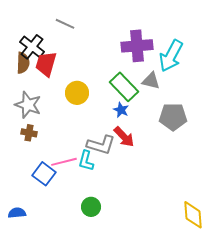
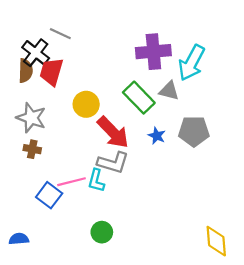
gray line: (65, 24) -> (60, 34), moved
blue star: (121, 110) -> (157, 136), moved
red arrow: (124, 137) -> (113, 132), moved, size x1.4

